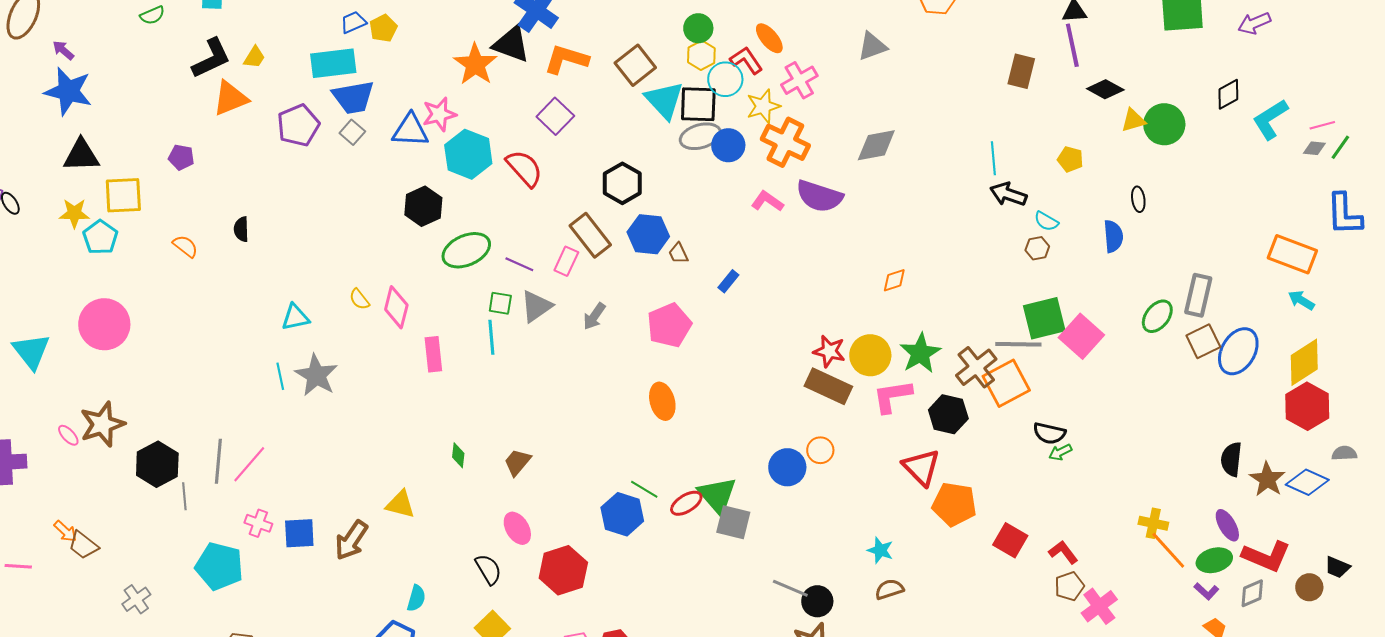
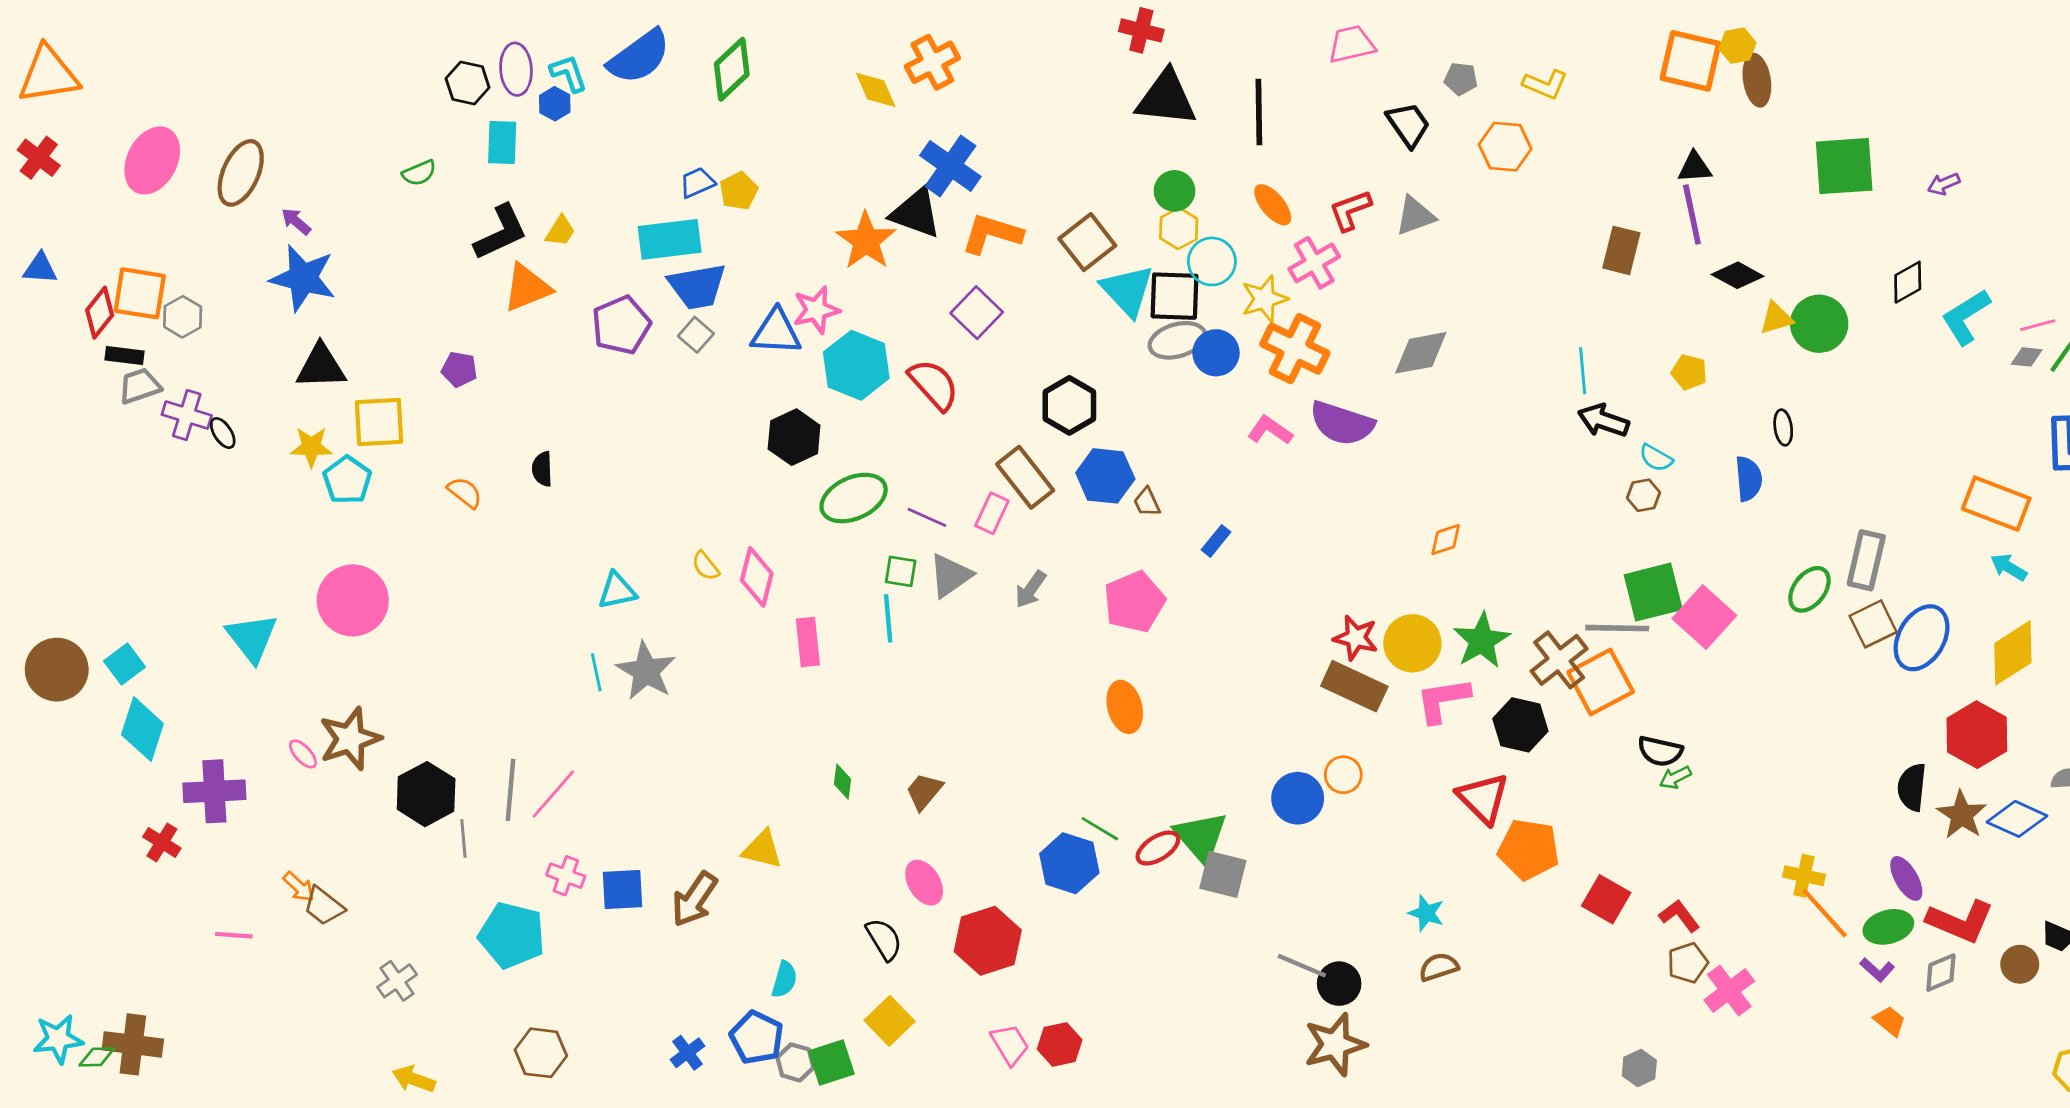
purple arrow: (1254, 23) -> (1944, 184), size x0.7
red L-shape: (746, 60) -> (1350, 210), moved, turned -76
red hexagon: (1307, 406) -> (1977, 735), moved

